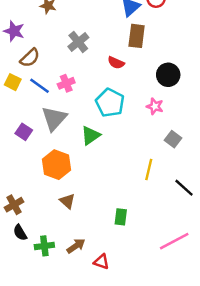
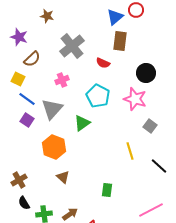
gray cross: (78, 42) -> (72, 46), size x1.4
blue line: (39, 86) -> (27, 99), moved
pink star: (155, 106) -> (135, 99), size x1.6
yellow line: (149, 169) -> (130, 151), turned -30

